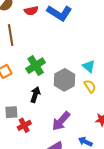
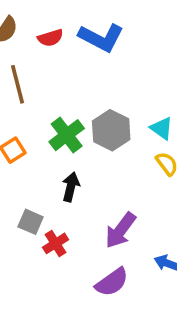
gray hexagon: (64, 80) -> (111, 130), moved
gray square: (11, 112) -> (31, 222), turned 32

